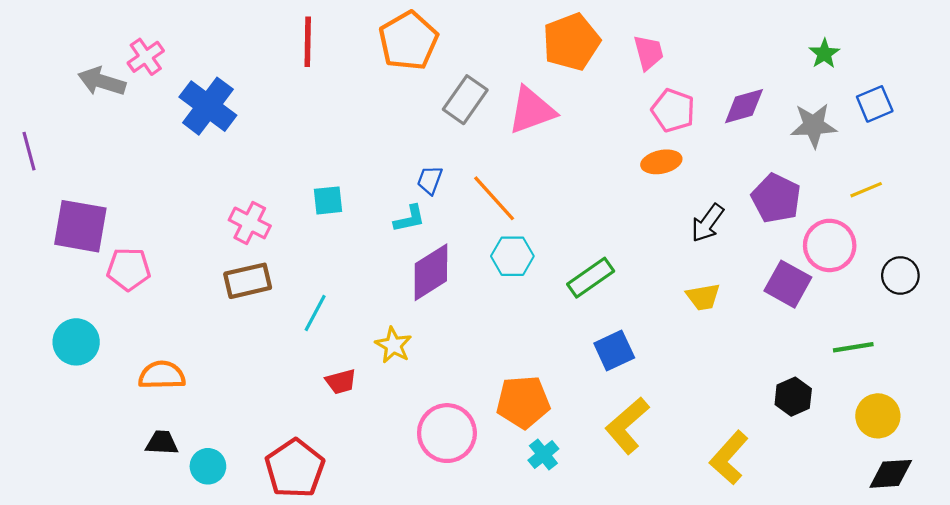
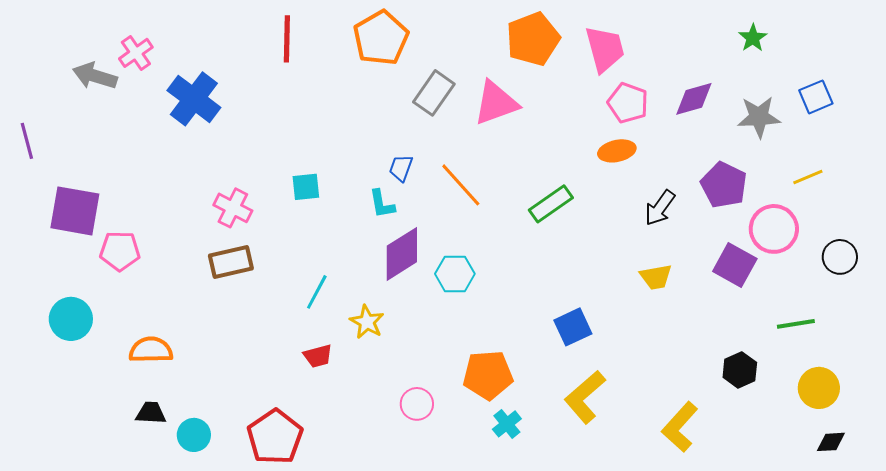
pink trapezoid: (648, 53) -> (605, 49), size x1.4
green star: (824, 54) -> (753, 38), moved
cyan L-shape: (409, 219) -> (382, 204), turned 92
cyan hexagon: (512, 256) -> (455, 274), moved
green rectangle: (591, 278) -> (551, 204), moved
cyan line: (315, 313) -> (317, 292), moved
pink circle: (447, 433) -> (417, 404), size x0.6
black diamond: (891, 474) -> (831, 442), size x0.7

